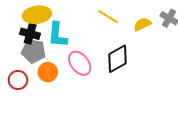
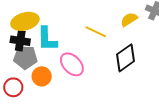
yellow line: (108, 17) -> (96, 32), moved
black diamond: (117, 59) -> (126, 58), moved

